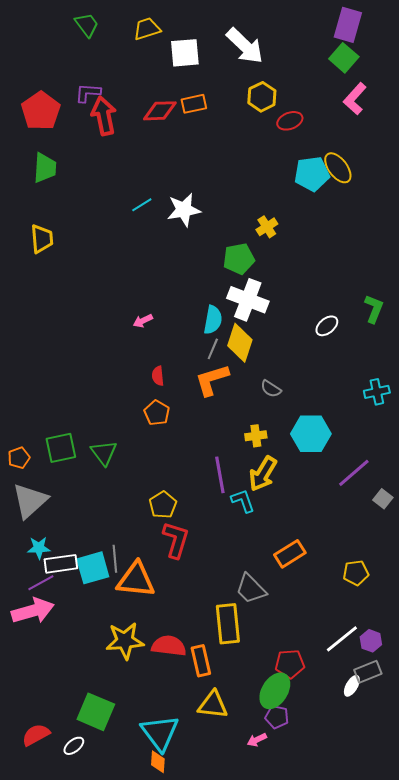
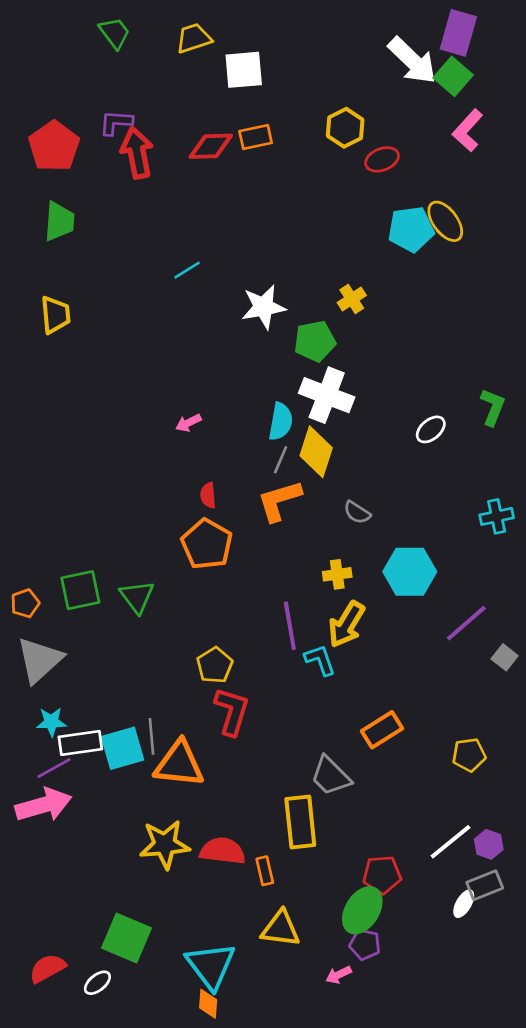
white arrow: (245, 46) -> (412, 61), moved
white star: (184, 210) -> (263, 307), moved
orange pentagon: (157, 413) -> (207, 544), size x1.5
orange rectangle: (201, 661) -> (265, 871), size x0.7

